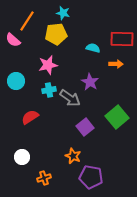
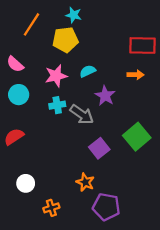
pink semicircle: (13, 40) -> (15, 64), moved
cyan semicircle: (93, 48) -> (88, 71), moved, turned -40
red semicircle: (30, 117) -> (14, 137), moved

